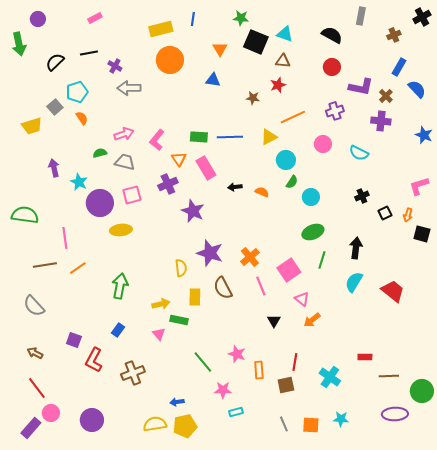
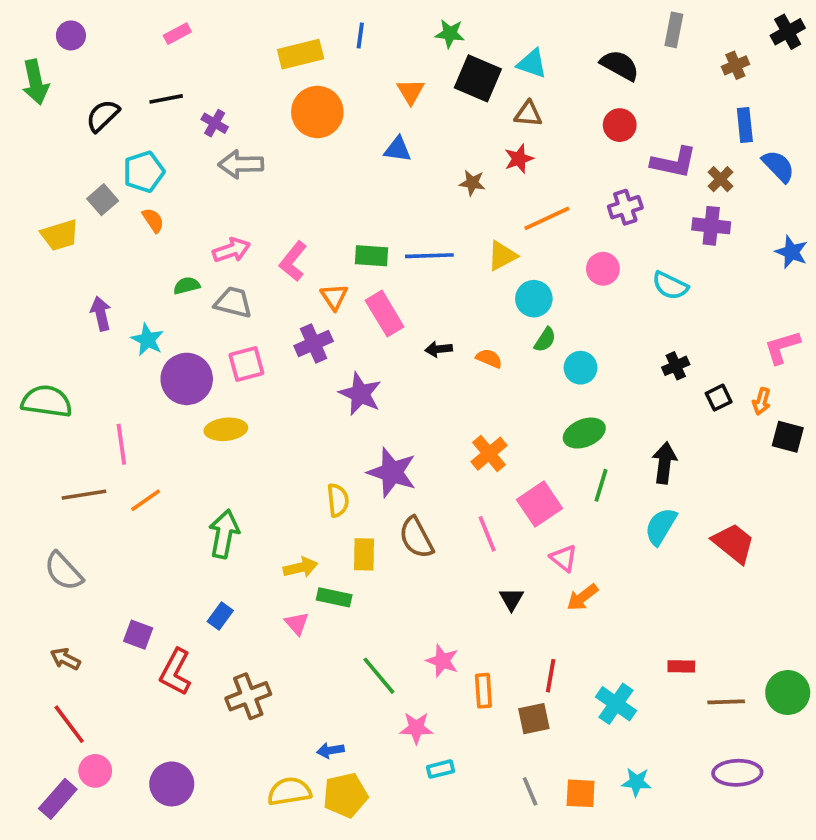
blue rectangle: (399, 67) -> (745, 125), turned -36
orange cross: (250, 257) -> (489, 454), moved
green circle: (422, 391) -> (788, 693), moved

